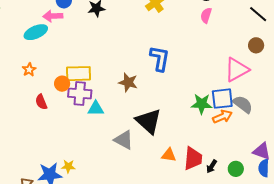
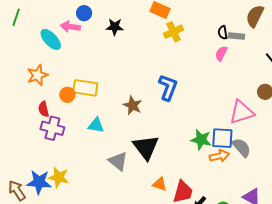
cyan ellipse: (36, 32) -> (51, 39), turned 60
orange star: (29, 70) -> (37, 75), size x1.5
purple cross: (80, 93) -> (52, 128), moved
yellow star: (68, 166) -> (59, 177), size x1.5

